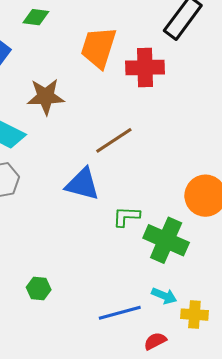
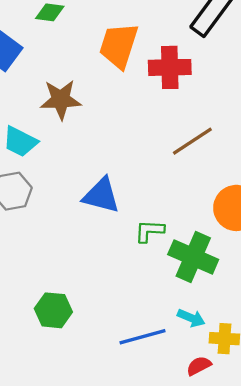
brown line: (114, 140) -> (192, 141), moved
green hexagon: (39, 289) -> (53, 310), size x1.4
red semicircle: (155, 341) -> (199, 366), moved

